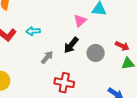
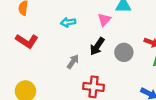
cyan arrow: (33, 31) -> (68, 22), moved

